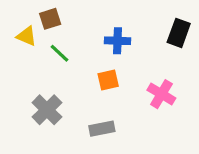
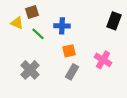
blue cross: (118, 41) -> (62, 26), moved
gray rectangle: (102, 129) -> (72, 72), moved, turned -49

